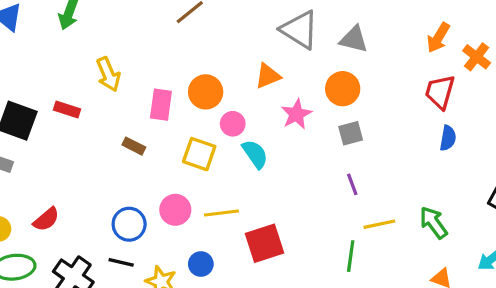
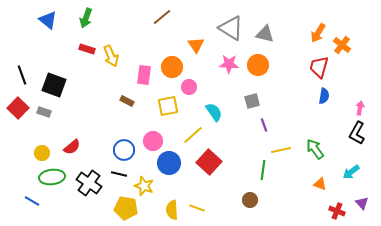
orange triangle: (268, 76) -> (196, 45), moved, turned -42
red rectangle: (67, 109) -> (87, 49), moved
pink star: (296, 114) -> (229, 64), moved, turned 30
gray square: (351, 133) -> (252, 101), moved
yellow square: (199, 154) -> (168, 106), turned -30
cyan semicircle: (255, 154) -> (214, 112), moved
yellow line: (222, 213) -> (193, 135), moved, turned -35
red square: (265, 243) -> (209, 162), turned -30
blue circle: (201, 264) -> (169, 163), moved, size x1.5

